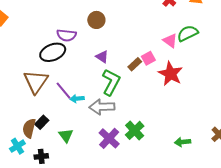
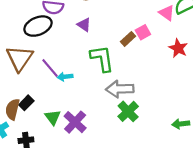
purple triangle: (102, 57) -> (84, 25), moved
red star: (171, 74) -> (178, 48), moved, size x0.7
green L-shape: (111, 82) -> (102, 58), turned -36
gray arrow: (102, 107) -> (120, 89), moved
purple cross: (109, 138) -> (75, 122), moved

